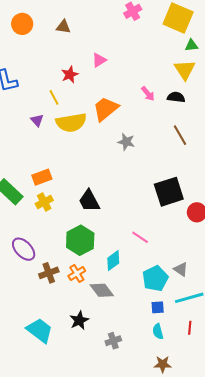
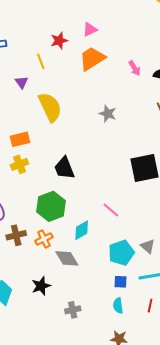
orange trapezoid: (106, 109) -> (92, 59), moved
yellow semicircle: (71, 123) -> (50, 107), moved, turned -112

